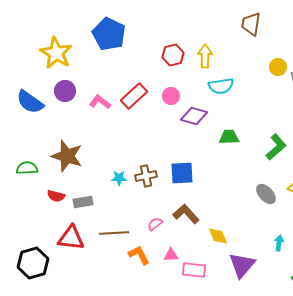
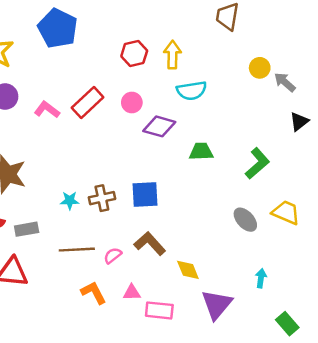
brown line: (114, 233) -> (77, 250), moved

